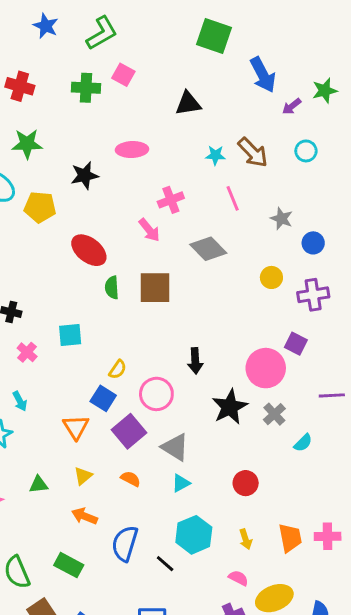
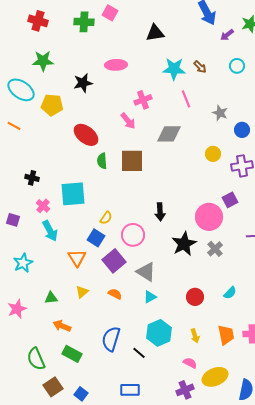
brown arrow: (253, 152) -> (200, 67), size x0.6
cyan star: (215, 155) -> (174, 69), size x1.6
gray diamond: (208, 249) -> (169, 134), turned -45
cyan square: (70, 335) -> (73, 194), size x1.5
purple square: (296, 344) -> (230, 200), turned 35
cyan arrow: (20, 401) -> (50, 231), moved, size x1.5
cyan semicircle: (303, 443) -> (230, 293), moved
orange arrow: (85, 516) -> (62, 326), moved

